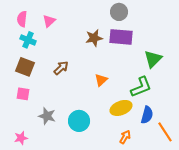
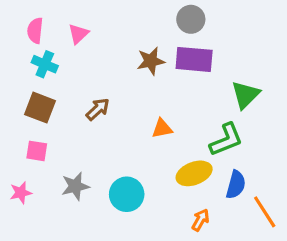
orange triangle: (101, 80) -> (162, 128), turned 32
gray star: (47, 116) -> (75, 186), turned -30
pink star: (21, 138) -> (21, 193), moved

